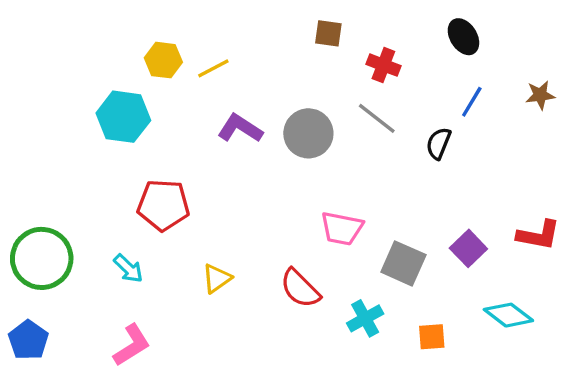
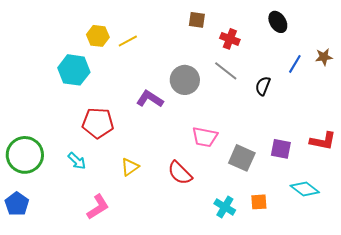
blue line: (472, 102) -> (295, 64), moved
purple L-shape: (240, 128) -> (150, 99), moved
purple square: (468, 248) -> (281, 149), turned -35
cyan cross: (365, 318) -> (225, 207), moved, turned -30
pink L-shape: (132, 345) -> (98, 207), moved

